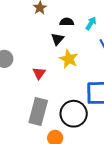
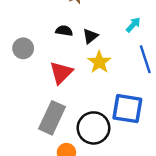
black semicircle: (67, 22) -> (64, 31), moved
red triangle: (39, 73) -> (61, 73), size x1.5

